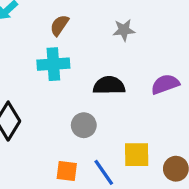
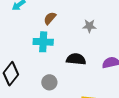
gray circle: (84, 125) -> (49, 82), moved

